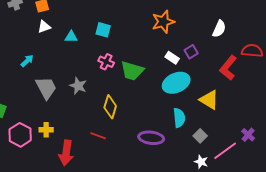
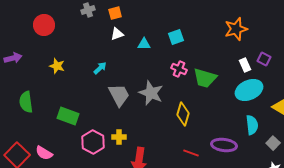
cyan square: (103, 30) -> (176, 37), turned -35
purple square: (191, 52) -> (264, 59), turned -32
white rectangle: (172, 58) -> (245, 65), turned 32
gray star: (78, 86) -> (151, 93), size x1.4
red line: (98, 136) -> (191, 153), moved

